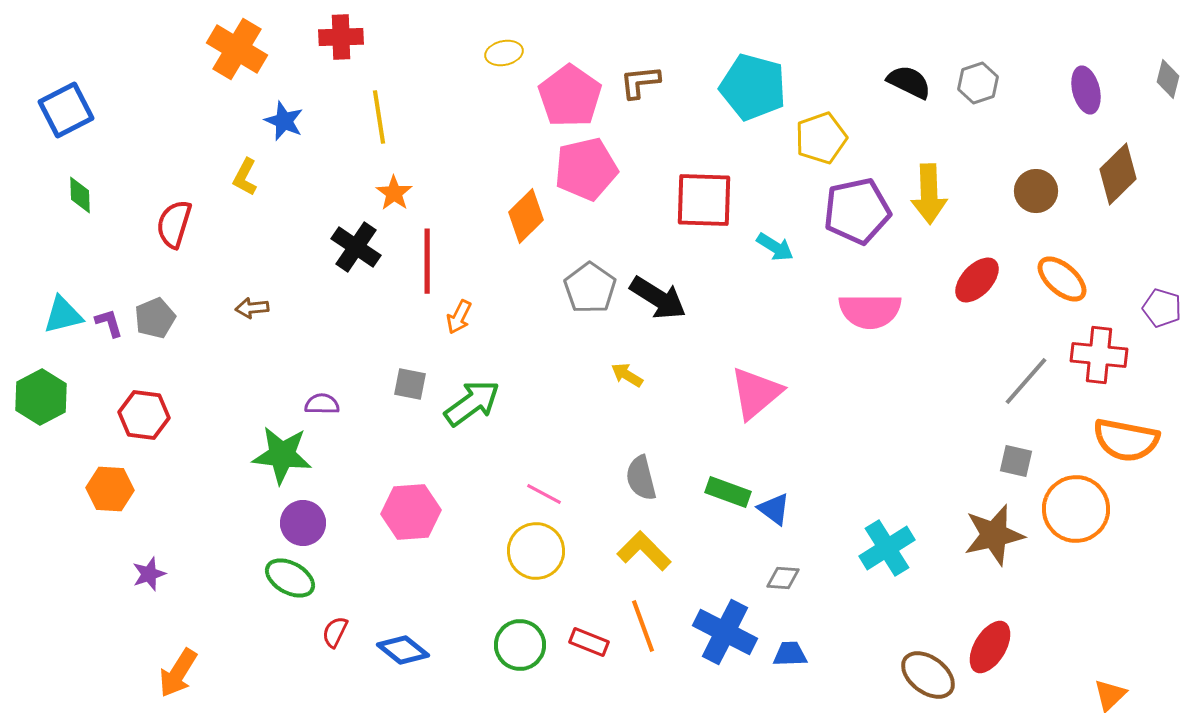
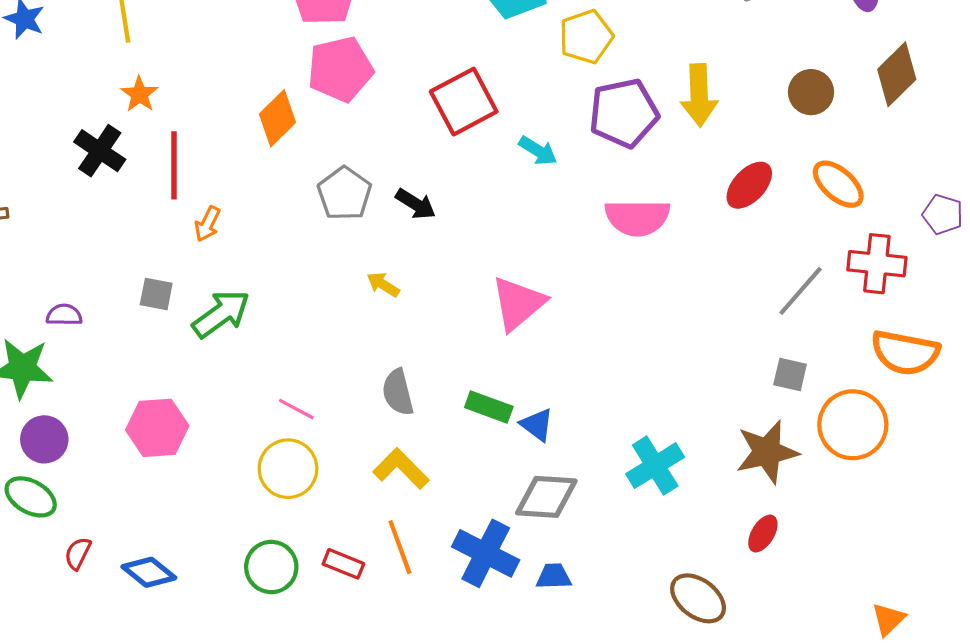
red square: (704, 200) -> (464, 102), turned -30
black arrow: (658, 298) -> (416, 204), size x0.7
gray diamond: (783, 578) -> (546, 497), size x1.8
red ellipse: (990, 647) -> (763, 534), moved, size x0.7

